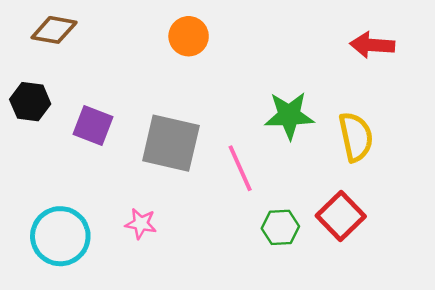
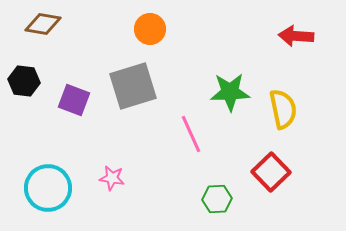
gray square: (171, 143) -> (133, 86), moved, turned -30
green hexagon: (280, 227) -> (217, 199), moved

